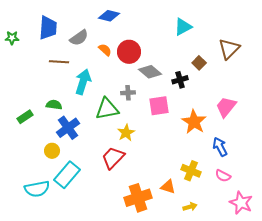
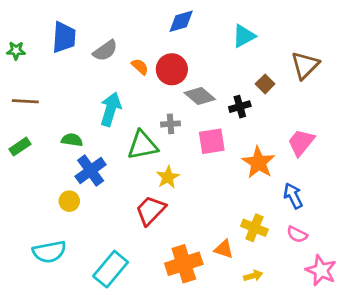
blue diamond: (109, 16) -> (181, 21), moved, turned -30
brown line: (59, 62) -> (25, 101), moved
green rectangle: (25, 117) -> (20, 147), moved
cyan rectangle: (67, 175) -> (111, 269), moved

